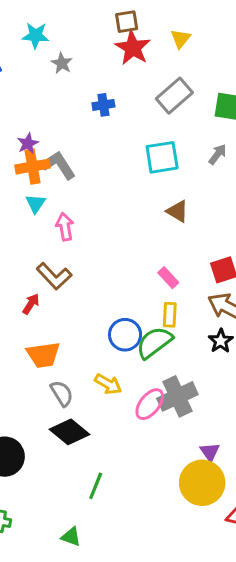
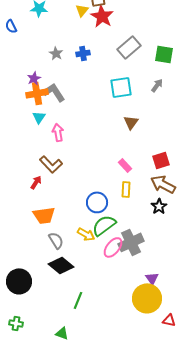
yellow triangle: (181, 39) -> (82, 10), moved
gray star: (62, 63) -> (56, 53), moved
brown triangle: (177, 211) -> (131, 122), turned 35
green semicircle: (154, 342) -> (104, 225), moved

